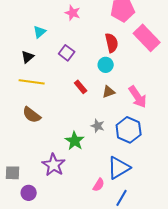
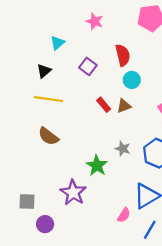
red semicircle: (112, 43) -> (123, 55), moved
brown triangle: (109, 92) -> (124, 106), moved

